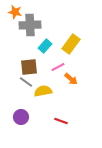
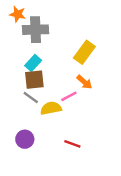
cyan rectangle: (45, 46) -> (33, 63), moved
pink line: (58, 67) -> (69, 96), moved
orange arrow: (71, 79) -> (84, 82), moved

